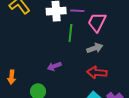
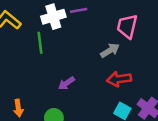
pink trapezoid: (97, 22) -> (127, 26), moved
green line: (70, 33) -> (40, 43), moved

